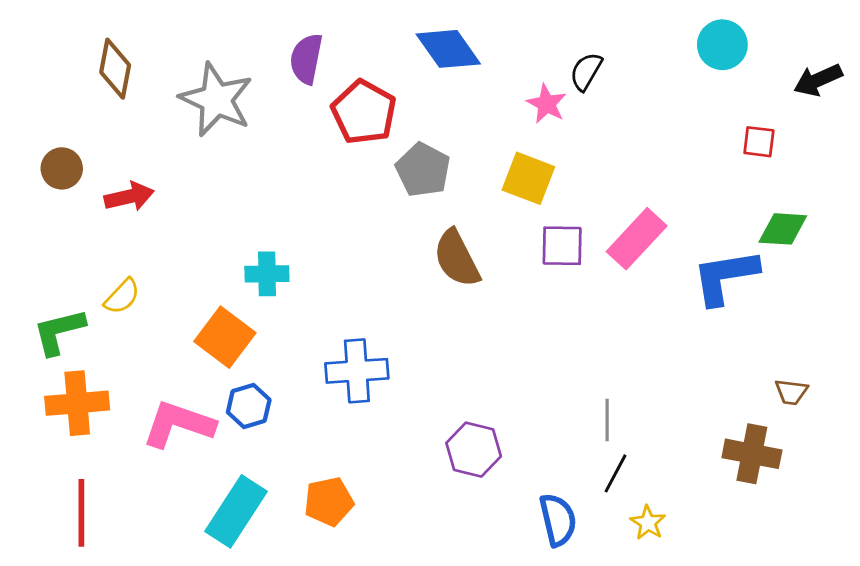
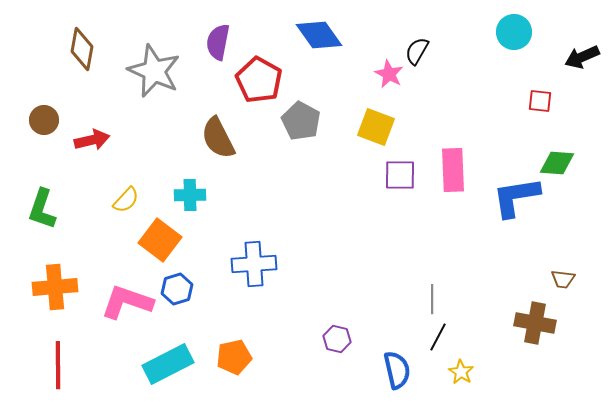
pink rectangle: (637, 239) -> (453, 170), turned -45
brown semicircle: (457, 258) -> (218, 138), moved
yellow semicircle: (122, 296) -> (126, 200), moved
green L-shape: (59, 331) -> (42, 209), moved, turned -57
purple hexagon: (474, 450) -> (337, 339), moved, size x0.7
cyan rectangle: (236, 511) -> (168, 364), turned 30

